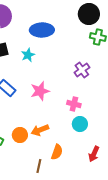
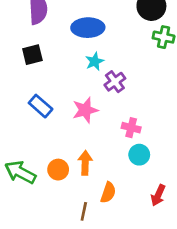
cyan star: (28, 55) -> (95, 61), moved
purple cross: (82, 70) -> (115, 82), moved
orange arrow: (40, 130) -> (85, 163), turned 114

